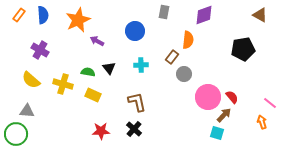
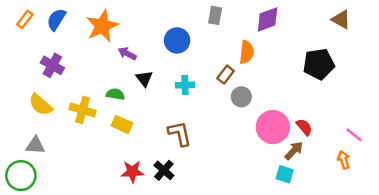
blue semicircle: (43, 15) -> (56, 19), turned -144
black triangle: (109, 68) -> (144, 78), moved
black cross: (134, 129) -> (164, 170), moved

